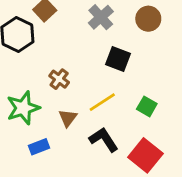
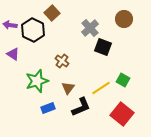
gray cross: (101, 17) -> (90, 28), moved
yellow line: (102, 102) -> (101, 88), moved
black L-shape: (104, 140) -> (81, 107), moved, turned 100

